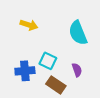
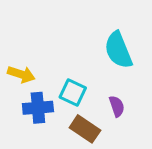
yellow arrow: (29, 25) -> (21, 74), moved

